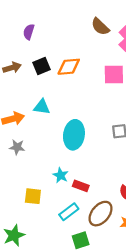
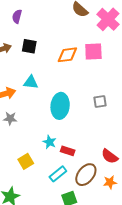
black square: (42, 66) -> (29, 46), turned 35
orange diamond: (69, 67) -> (67, 55), moved
yellow square: (33, 196) -> (26, 161), turned -35

